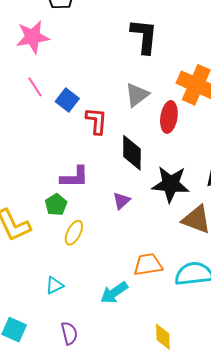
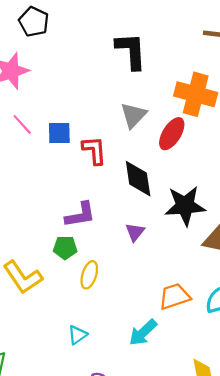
blue square: (67, 100) -> (59, 133), turned -30
red ellipse: (169, 117) -> (172, 134), turned 32
green pentagon: (56, 205) -> (65, 248), turned -30

